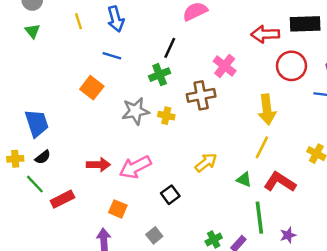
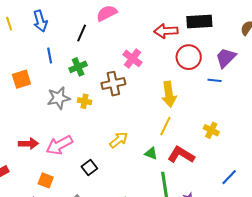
black line: (170, 48) -> (82, 33), moved
blue line: (112, 56) -> (50, 56), moved, turned 63
orange square: (92, 88) -> (21, 79), turned 36

